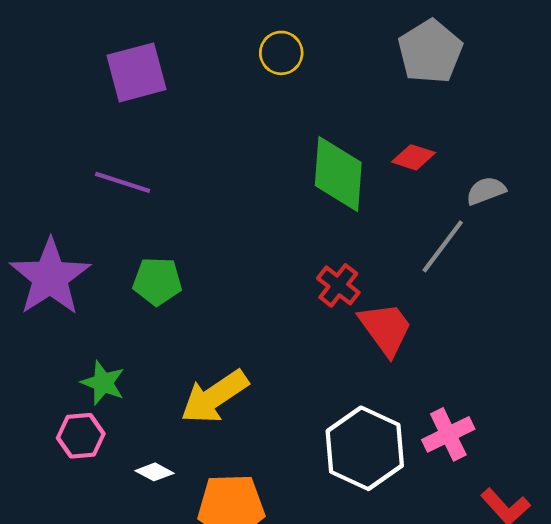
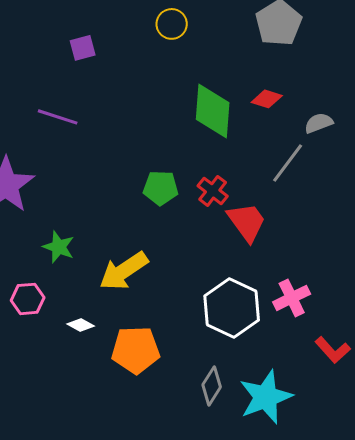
purple square: (136, 72) -> (83, 48), moved, size x0.6
green pentagon: (157, 281) -> (161, 188), moved
green star: (103, 383) -> (59, 247), moved

